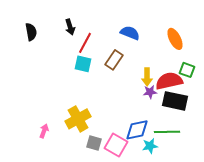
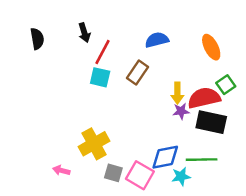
blue semicircle: (130, 33) -> (157, 40), turned -36
green square: (187, 70) -> (226, 85), turned 35
pink arrow: (44, 131) -> (61, 170), moved, turned -96

